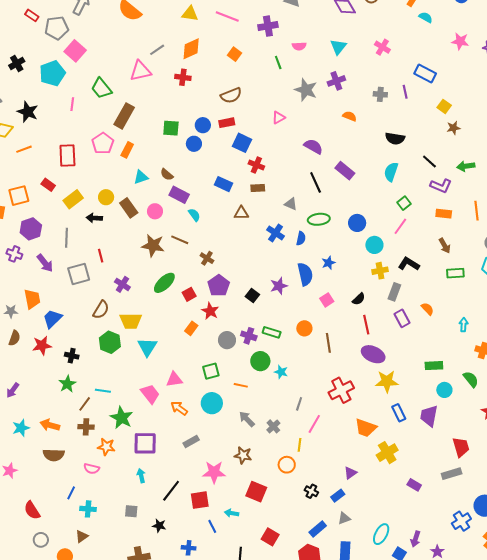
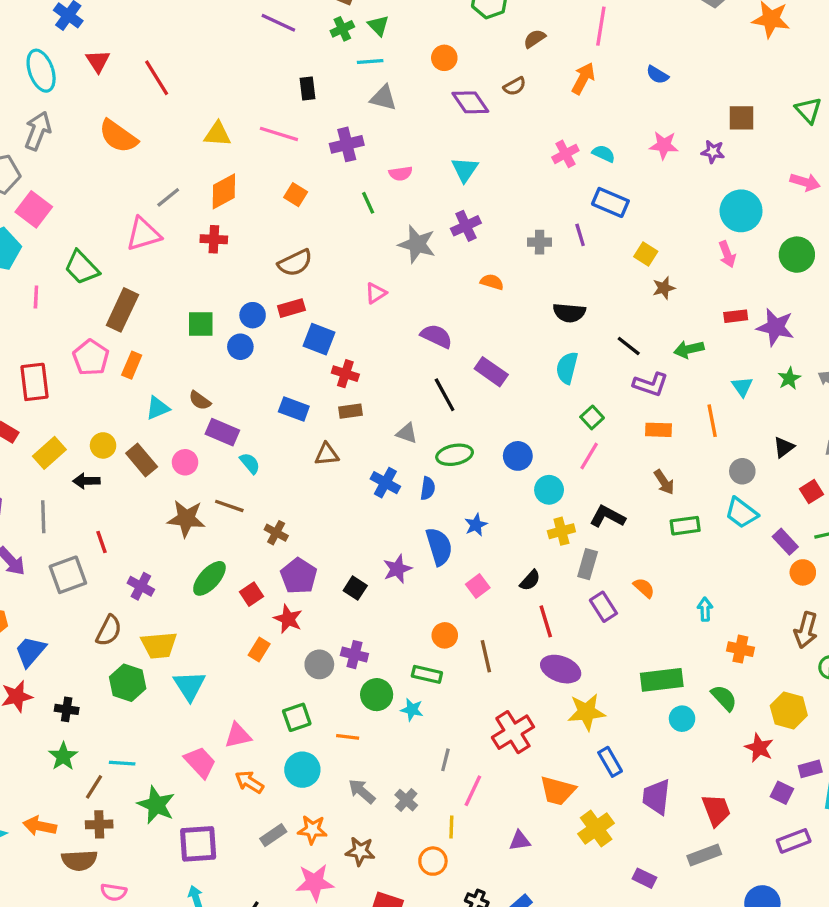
cyan semicircle: (426, 17) -> (604, 154), moved
pink cross: (382, 47) -> (565, 154), moved, turned 35
green rectangle: (272, 332) -> (427, 674), moved
green rectangle: (434, 366) -> (662, 680), size x1.4
purple trapezoid: (429, 416) -> (656, 797), moved
orange star: (106, 447) -> (312, 830), moved
brown semicircle: (54, 455) -> (79, 860), moved
purple triangle: (350, 473) -> (520, 841), moved, turned 32

